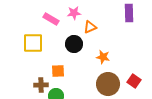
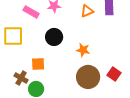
orange triangle: (90, 27) -> (87, 11), moved
brown cross: (41, 85) -> (21, 78), turned 32

